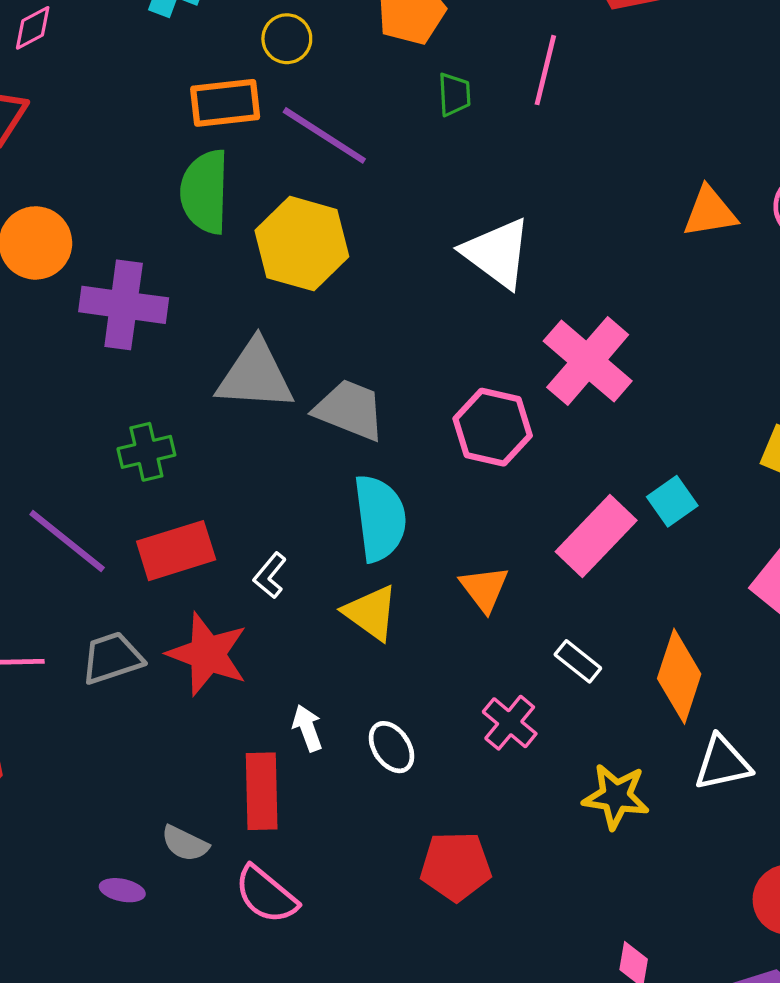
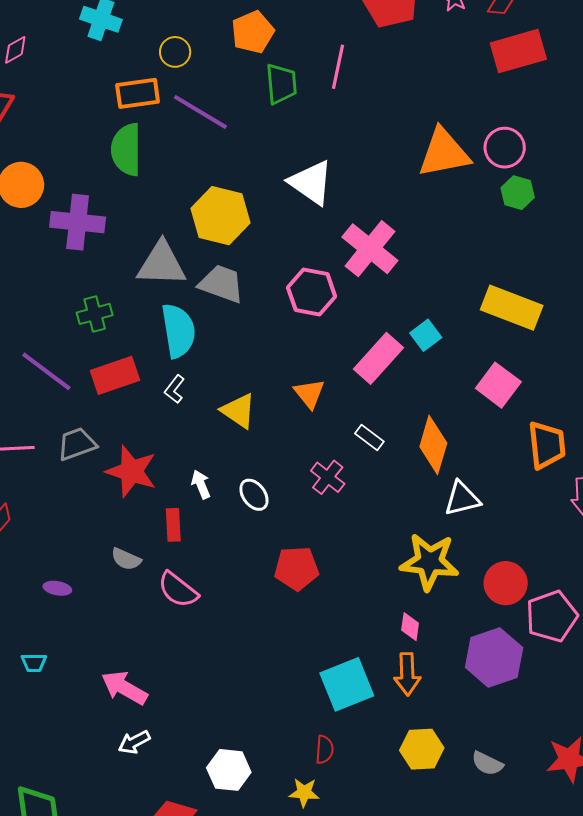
green trapezoid: (454, 94) -> (281, 84), size x1.5
orange triangle: (710, 212) -> (444, 153), size x1.5
yellow hexagon: (302, 244) -> (221, 216), moved
cyan semicircle: (380, 518) -> (178, 331), moved
red star: (208, 654) -> (131, 471), moved
red rectangle: (262, 791) -> (173, 525), size x0.7
yellow star: (616, 796) -> (429, 562), moved, size x1.4
purple ellipse: (122, 890) -> (57, 588), moved

